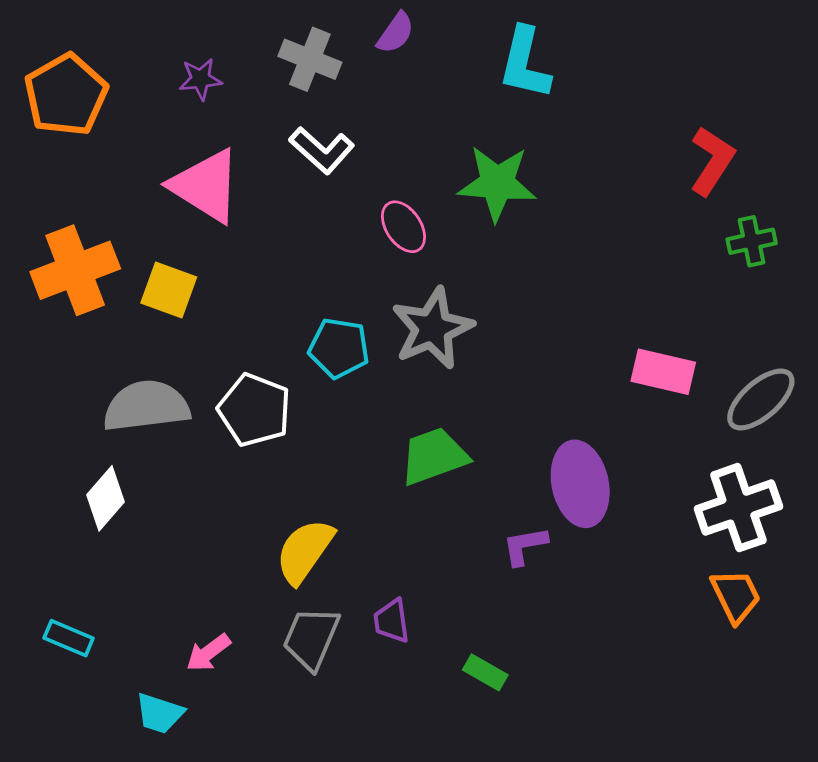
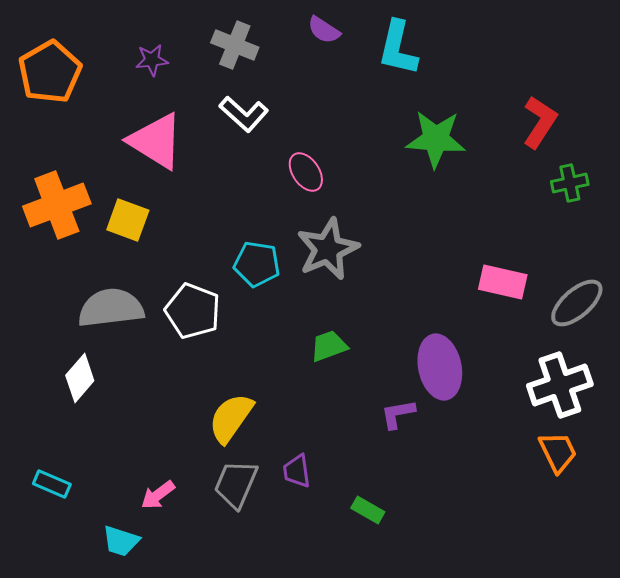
purple semicircle: (396, 33) -> (324, 30), moved, turned 88
green star: (497, 183) -> (436, 139), moved
green trapezoid: (434, 456) -> (329, 346), size x0.7

